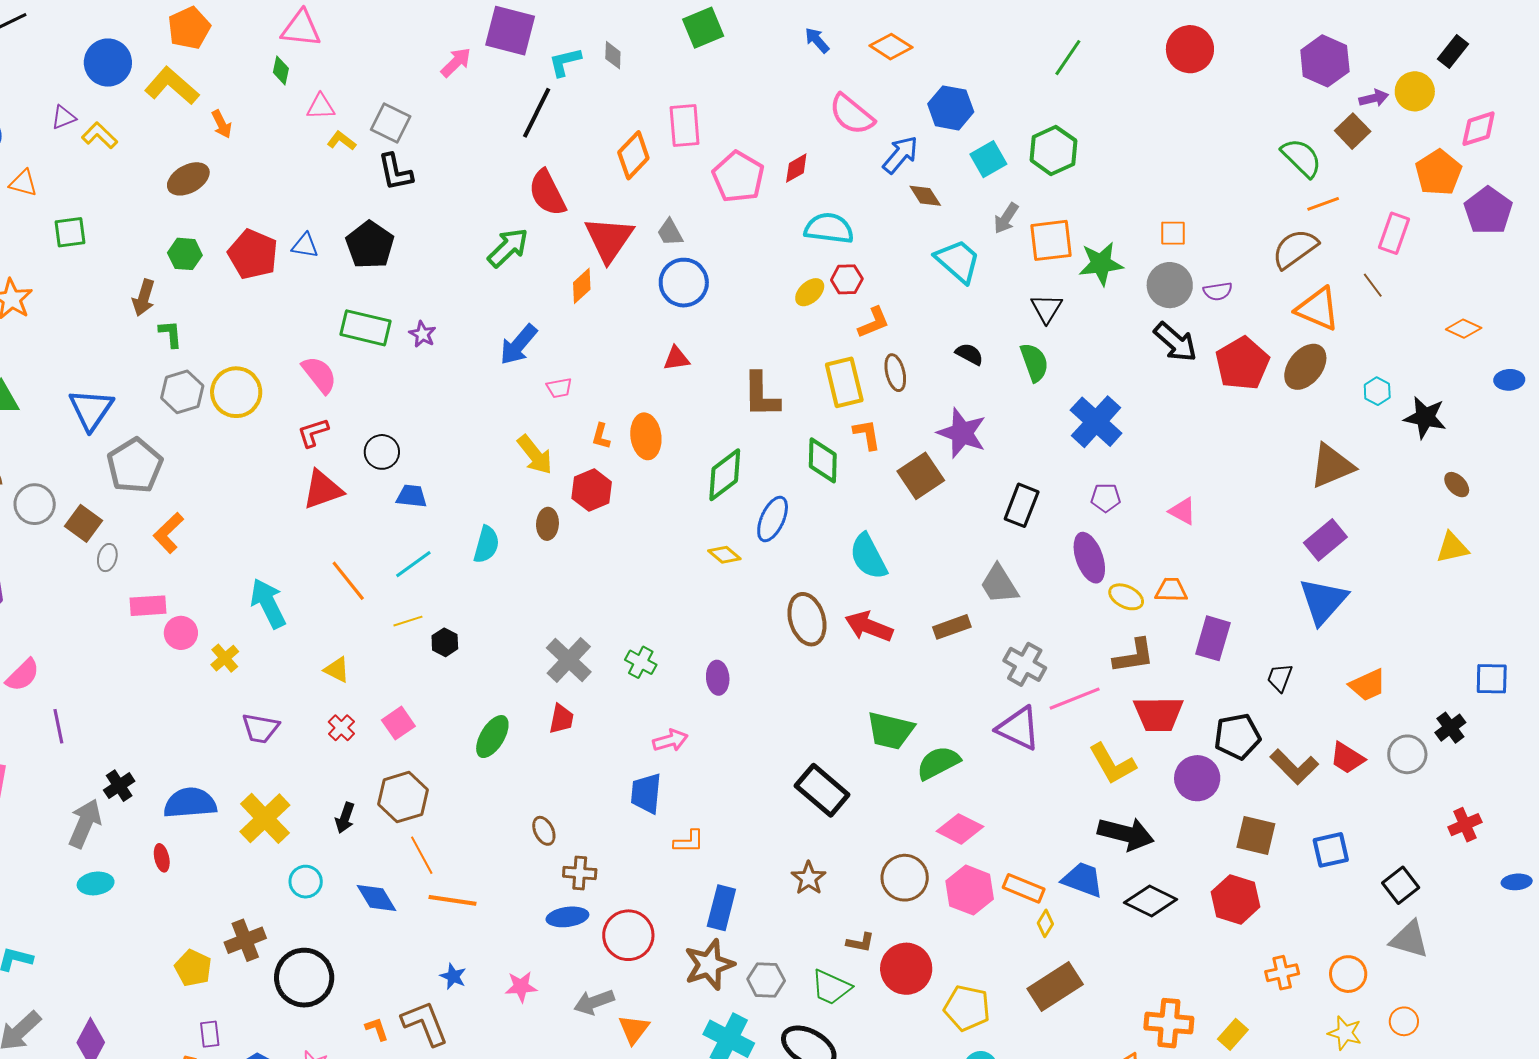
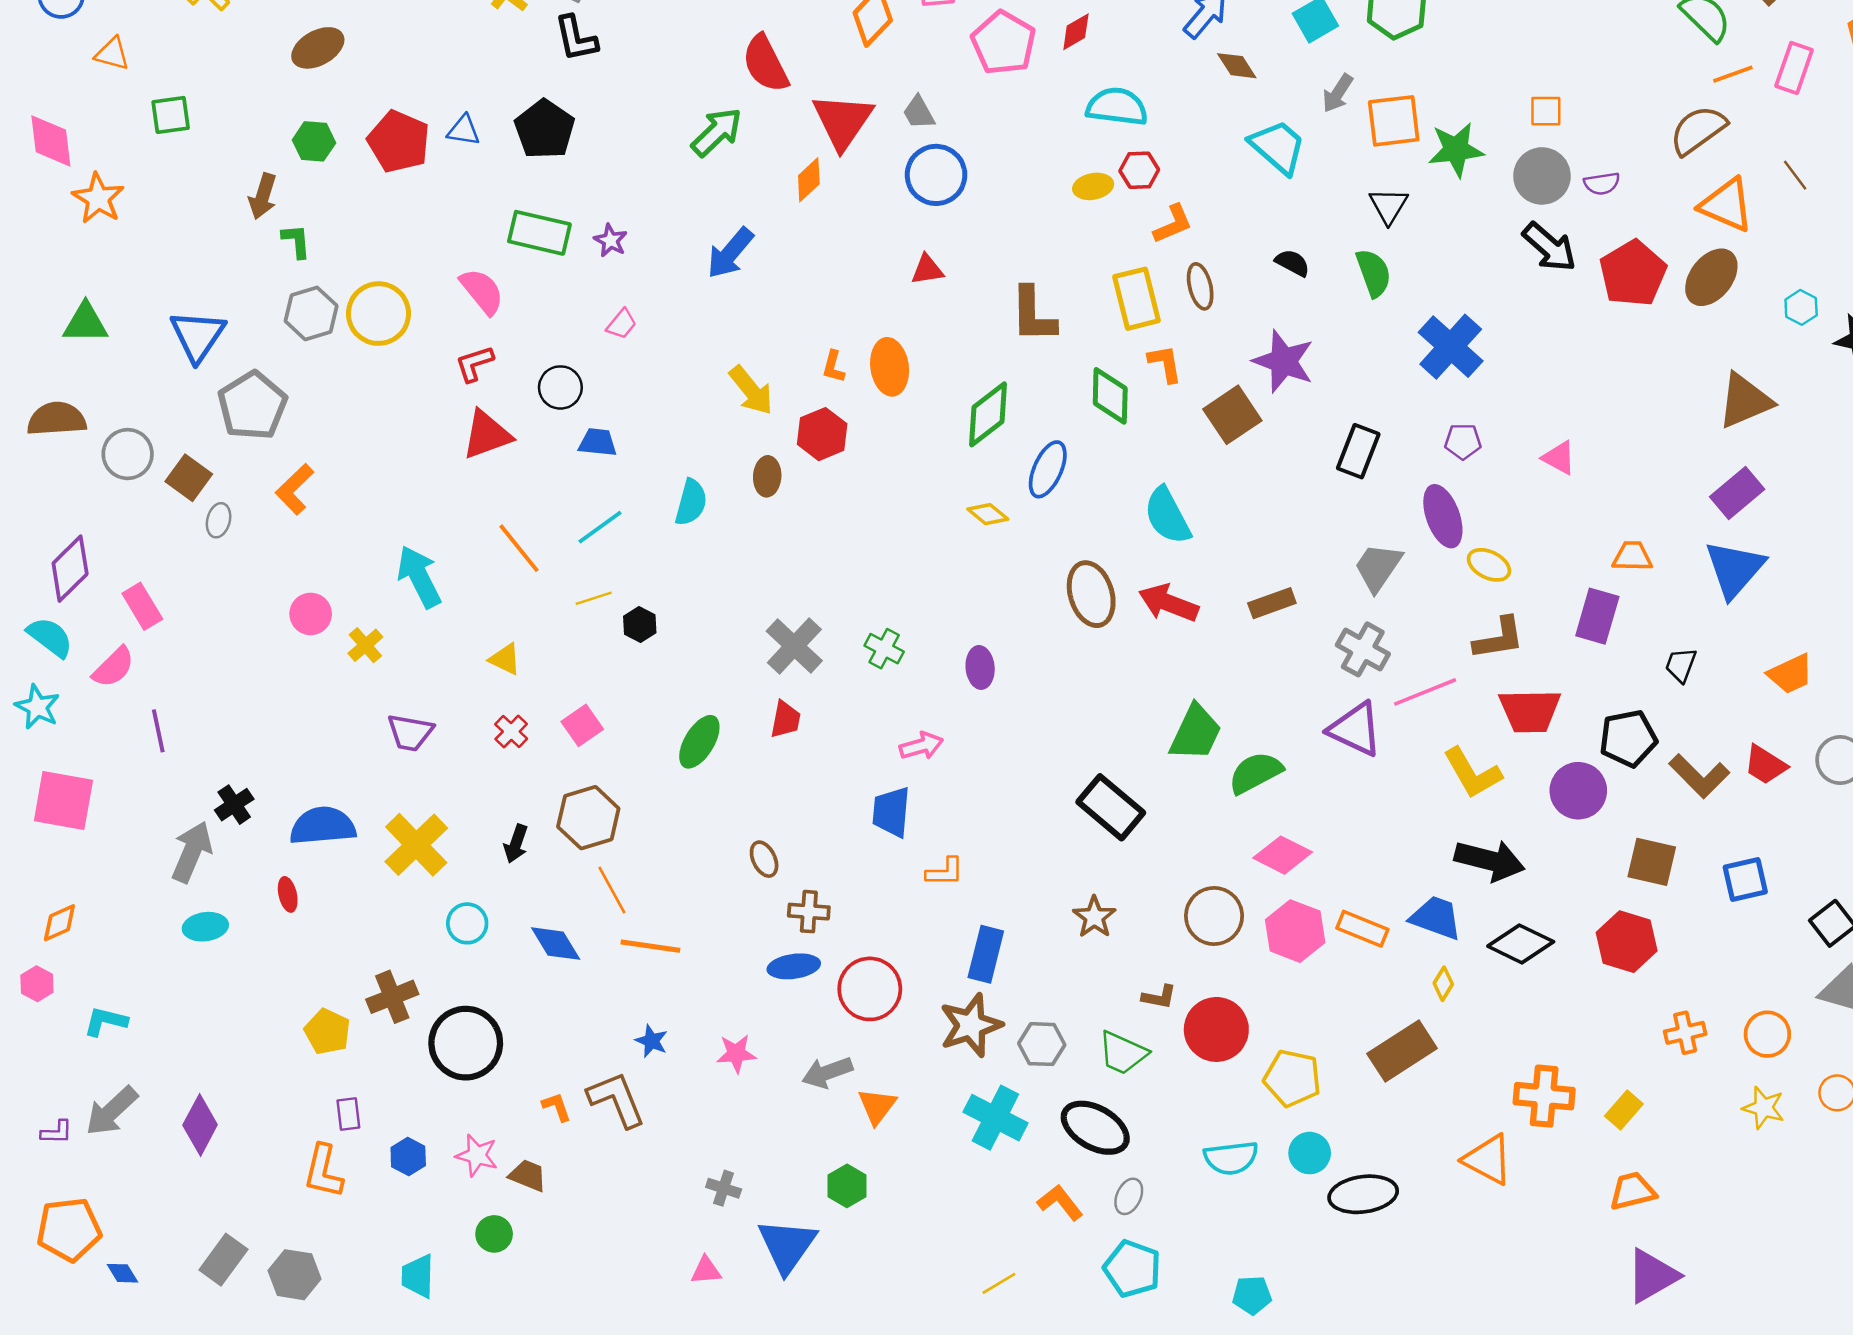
pink rectangle: (1394, 233) -> (1794, 68), moved
yellow ellipse: (810, 292) -> (1093, 186), turned 32
pink trapezoid: (559, 388) -> (622, 324), moved, turned -40
gray trapezoid: (999, 584) -> (1378, 567), moved, turned 66
orange trapezoid: (1171, 590) -> (1632, 556), moved
pink rectangle: (148, 606) -> (142, 606), moved, turned 63
green trapezoid: (890, 731) -> (1196, 733), turned -78
yellow diamond: (1045, 923) -> (1443, 984), moved

